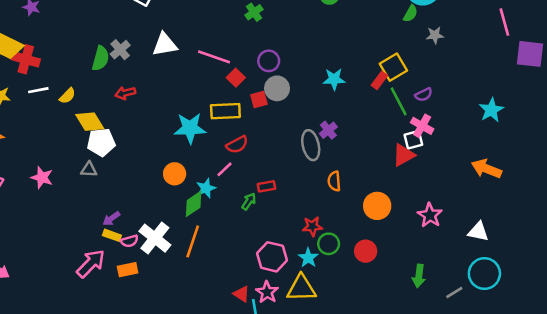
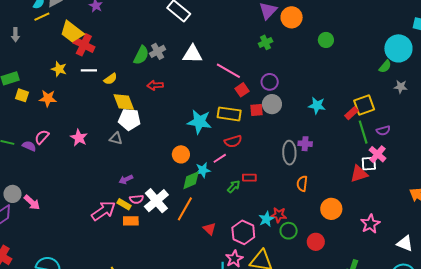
purple cross: (328, 130) -> (305, 144), turned 32
yellow rectangle: (112, 235) -> (124, 204), moved
cyan star: (308, 258) -> (266, 219), moved
red triangle: (241, 294) -> (209, 229), moved

